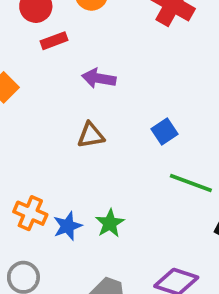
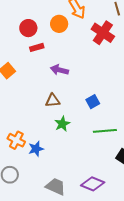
green line: (191, 183) -> (105, 131), turned -30
green star: (110, 223) -> (62, 124), moved

